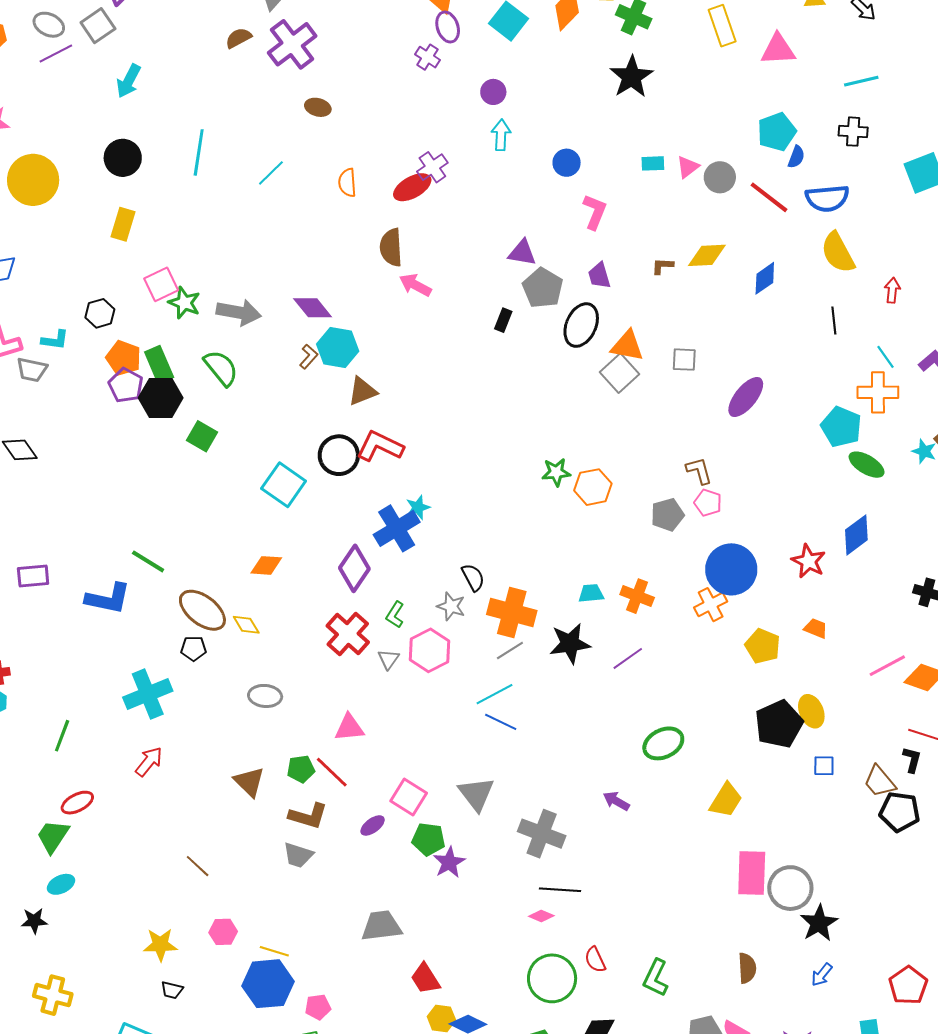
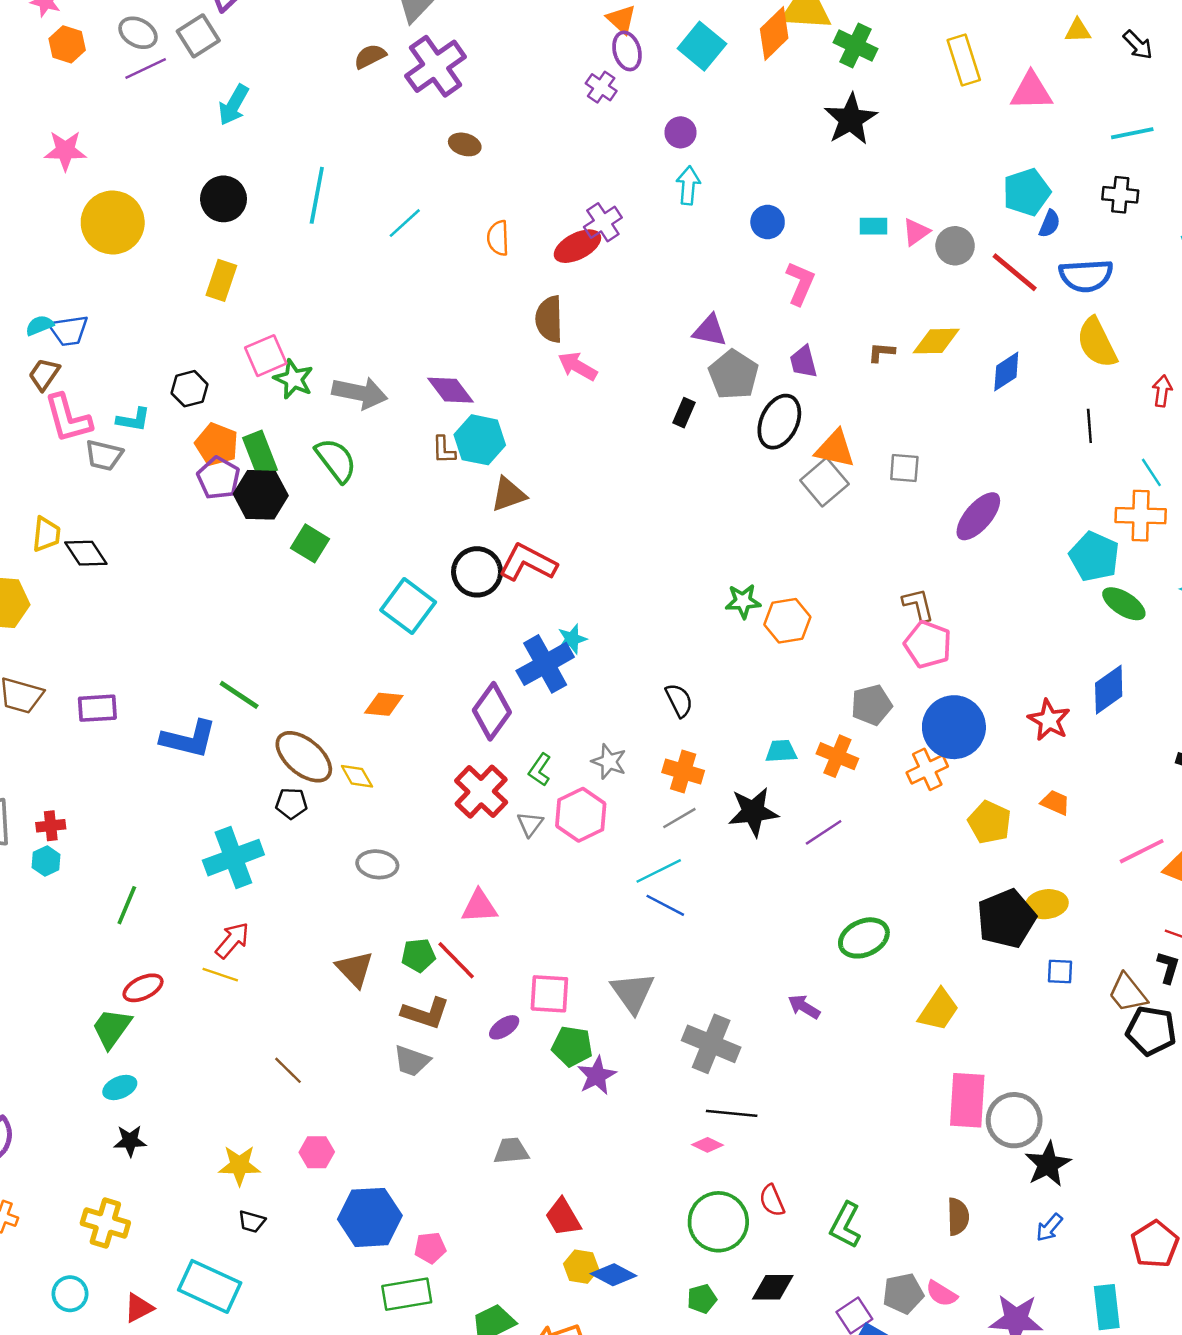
brown L-shape: (309, 357) -> (444, 450), turned 135
pink pentagon: (708, 503) -> (928, 644), size x1.4
gray pentagon: (667, 515) -> (871, 705), moved
black semicircle: (473, 577) -> (679, 700), moved
orange cross: (512, 612) -> (683, 771), size x0.7
yellow ellipse: (811, 711) -> (1047, 904), turned -76
pink square: (409, 797) -> (549, 994), turned -30
black star: (34, 921) -> (130, 1141), moved
gray trapezoid: (381, 926) -> (511, 1151), size x0.7
yellow line: (274, 951) -> (220, 975), moved

